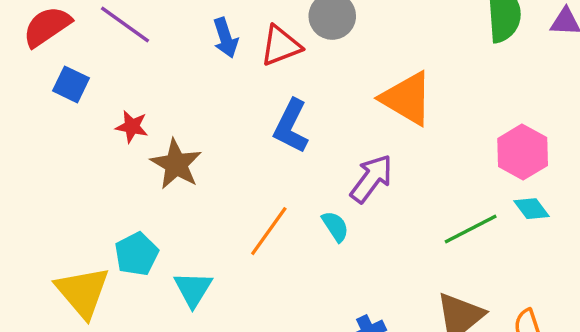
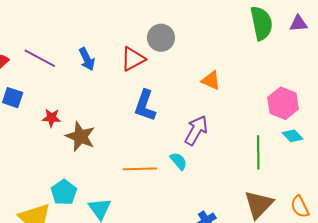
blue arrow: (225, 38) -> (87, 59), moved
orange triangle: (407, 98) -> (211, 81), size x0.6
green line: (471, 229) -> (258, 152), turned -56
orange line: (269, 231) -> (140, 169), turned 60

